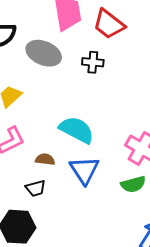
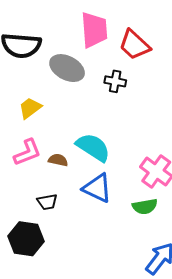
brown semicircle: (45, 159) -> (58, 160), moved
blue triangle: (84, 170) -> (97, 188), turned -36

